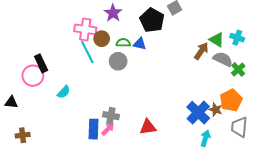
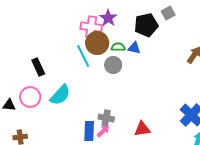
black pentagon: (152, 20) -> (146, 25), turned 30
pink cross: (85, 29) -> (91, 27), moved
brown circle: (102, 39) -> (97, 43), size x1.5
pink circle: (33, 76) -> (30, 97), moved
cyan semicircle: (64, 92) -> (60, 95), size x1.6

